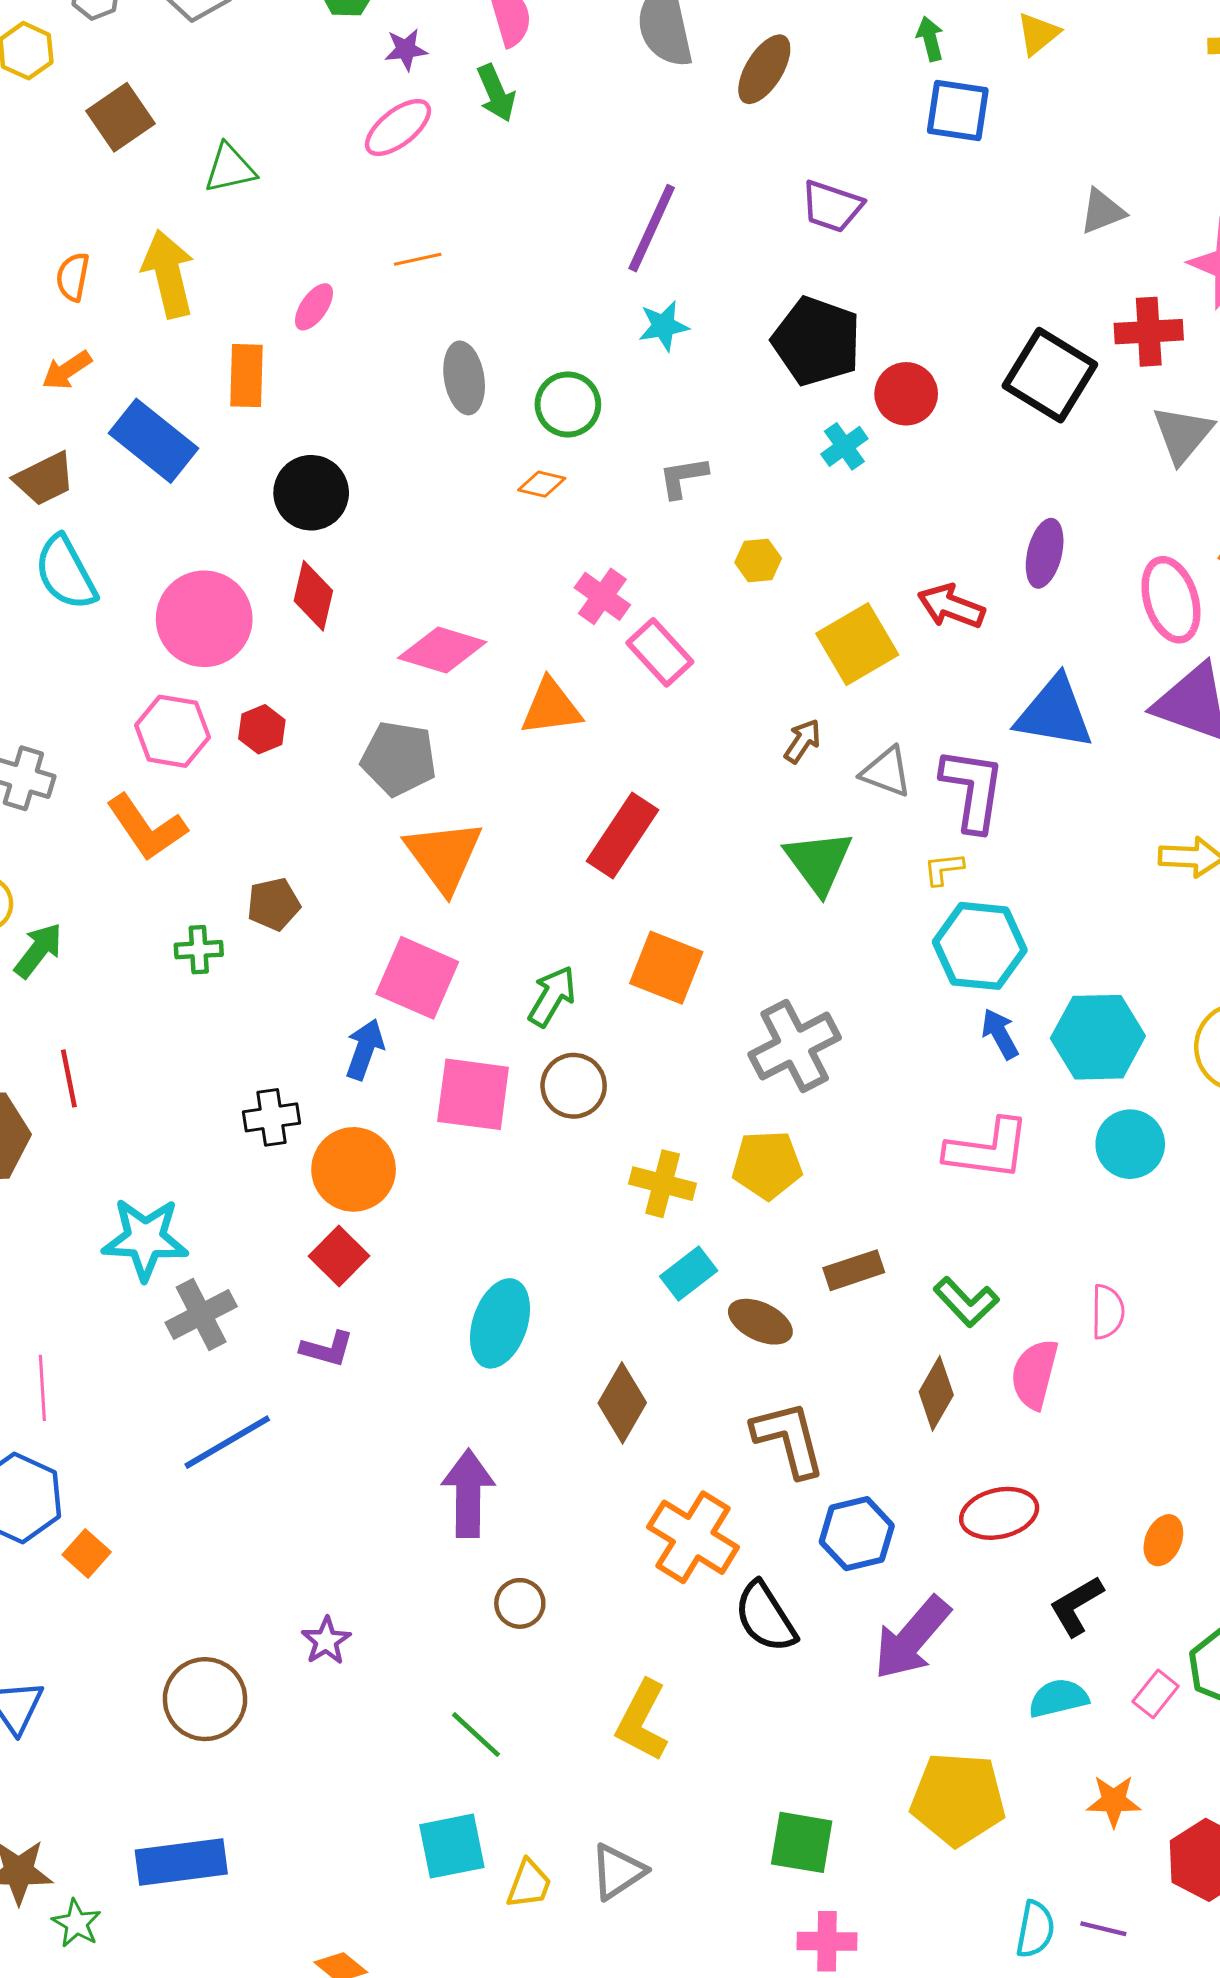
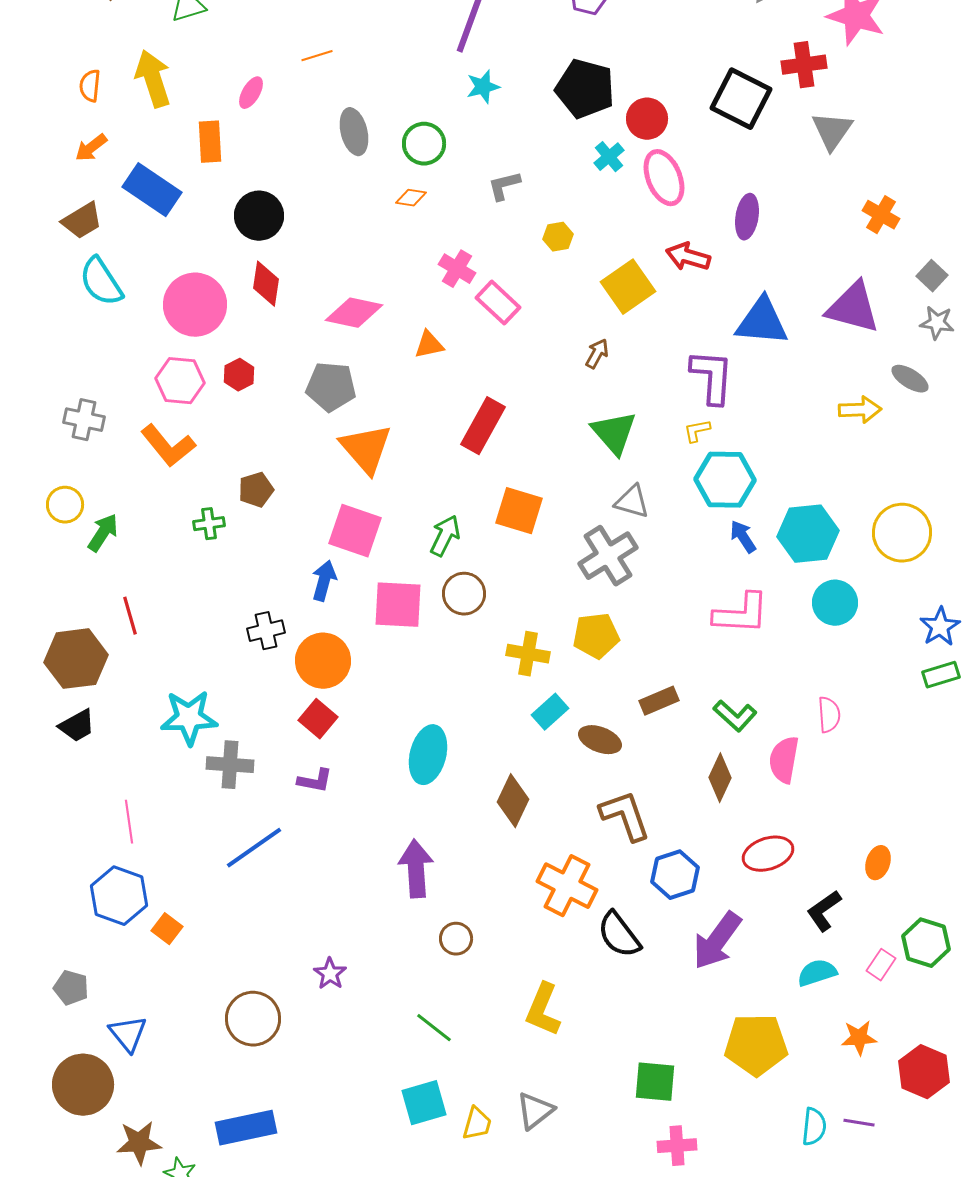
pink ellipse: (1171, 600) -> (664, 178), moved
orange triangle: (551, 707) -> (429, 345), size x0.7
gray triangle: (886, 772) -> (632, 502), moved
gray cross: (201, 1314) -> (230, 765), turned 36

